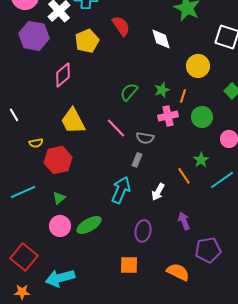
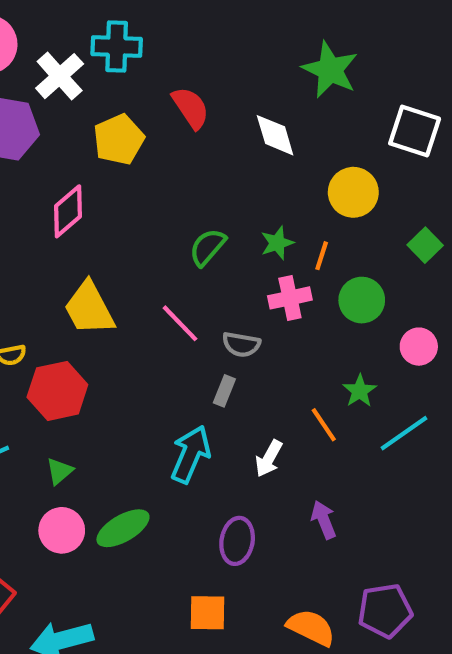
purple pentagon: (208, 250) -> (385, 611), moved

